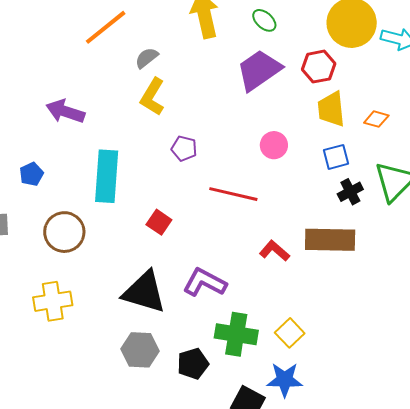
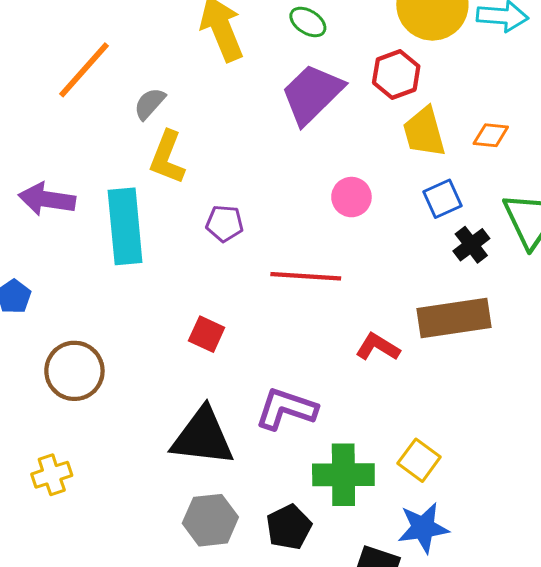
cyan rectangle: (107, 176) -> (125, 226), moved
yellow cross: (53, 301) -> (52, 475), moved, size x0.7

